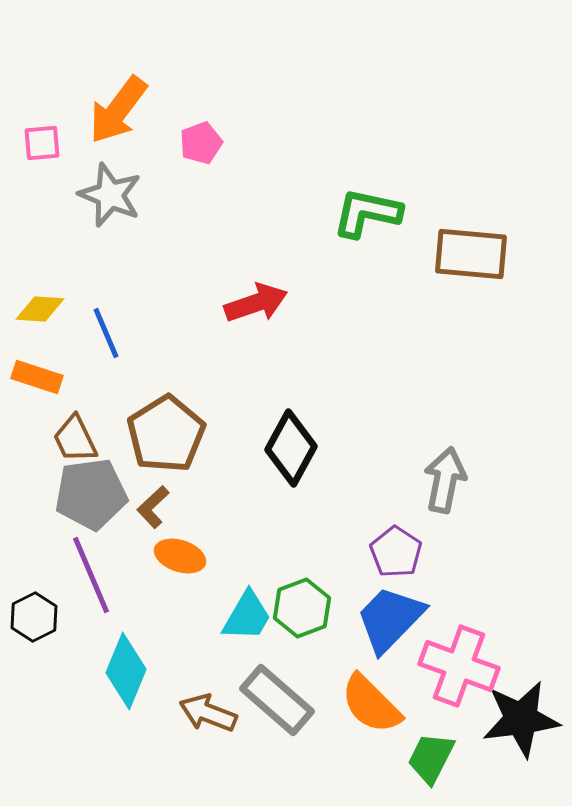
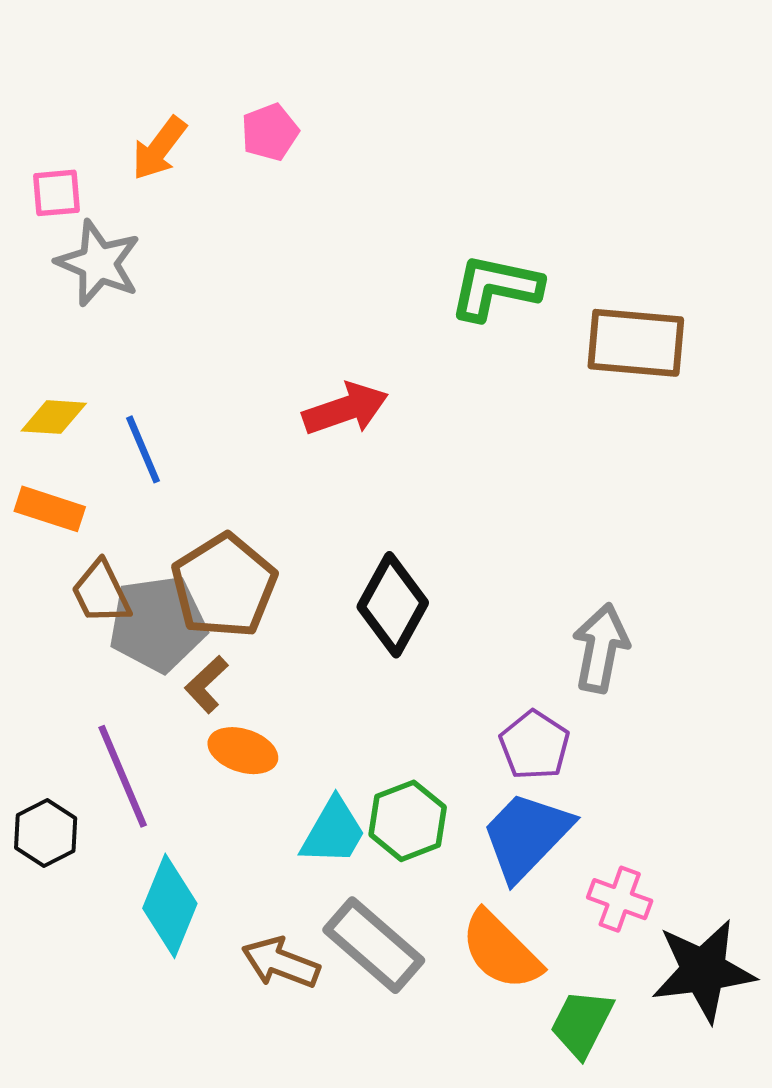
orange arrow: (118, 110) -> (159, 148), size x0.7
pink pentagon: (201, 143) -> (270, 132), moved
gray star: (110, 195) -> (98, 263), moved
gray pentagon: (91, 494) -> (158, 624), moved
pink cross: (459, 666) -> (620, 899), size x0.6

